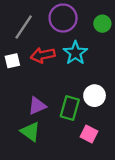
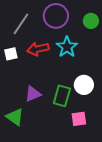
green triangle: (30, 132) -> (15, 117), moved
pink square: (89, 134) -> (79, 119), turned -35

